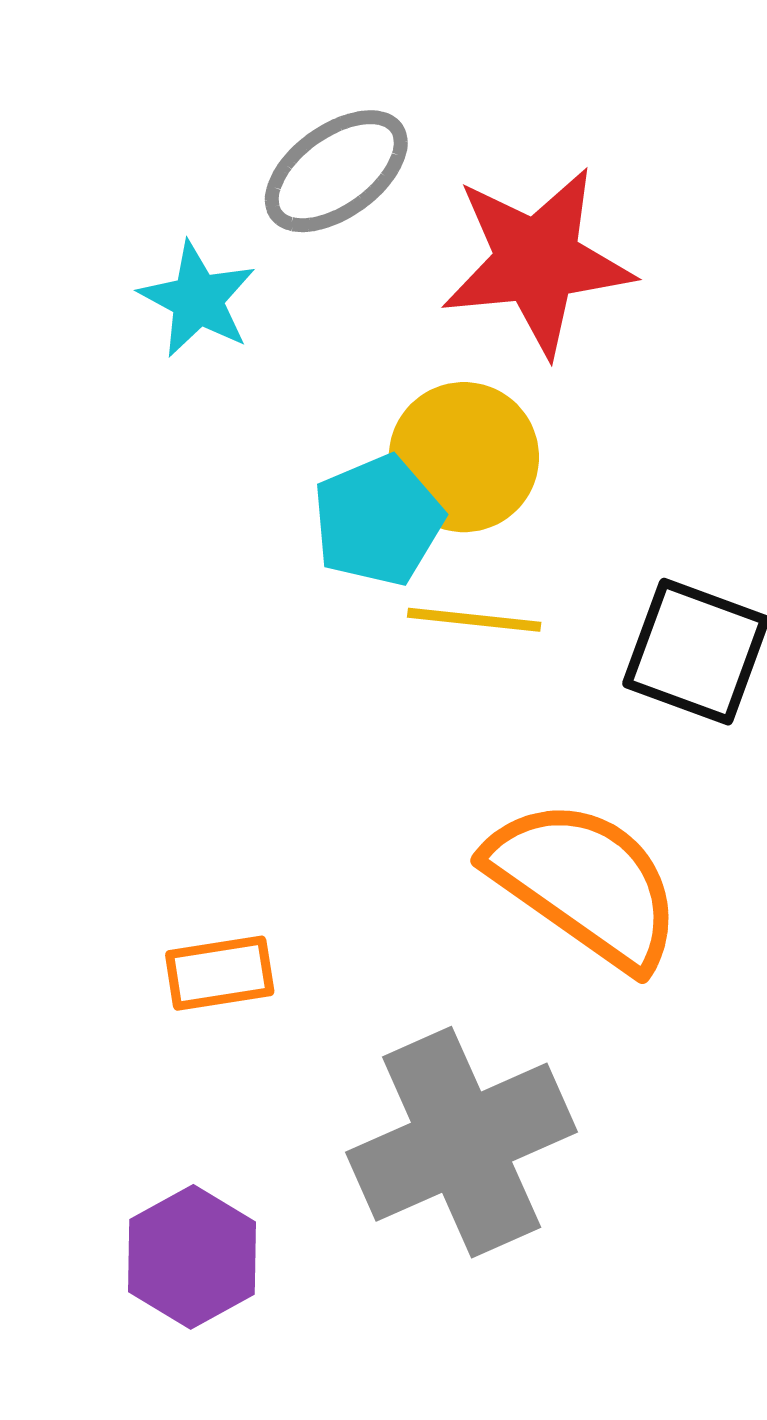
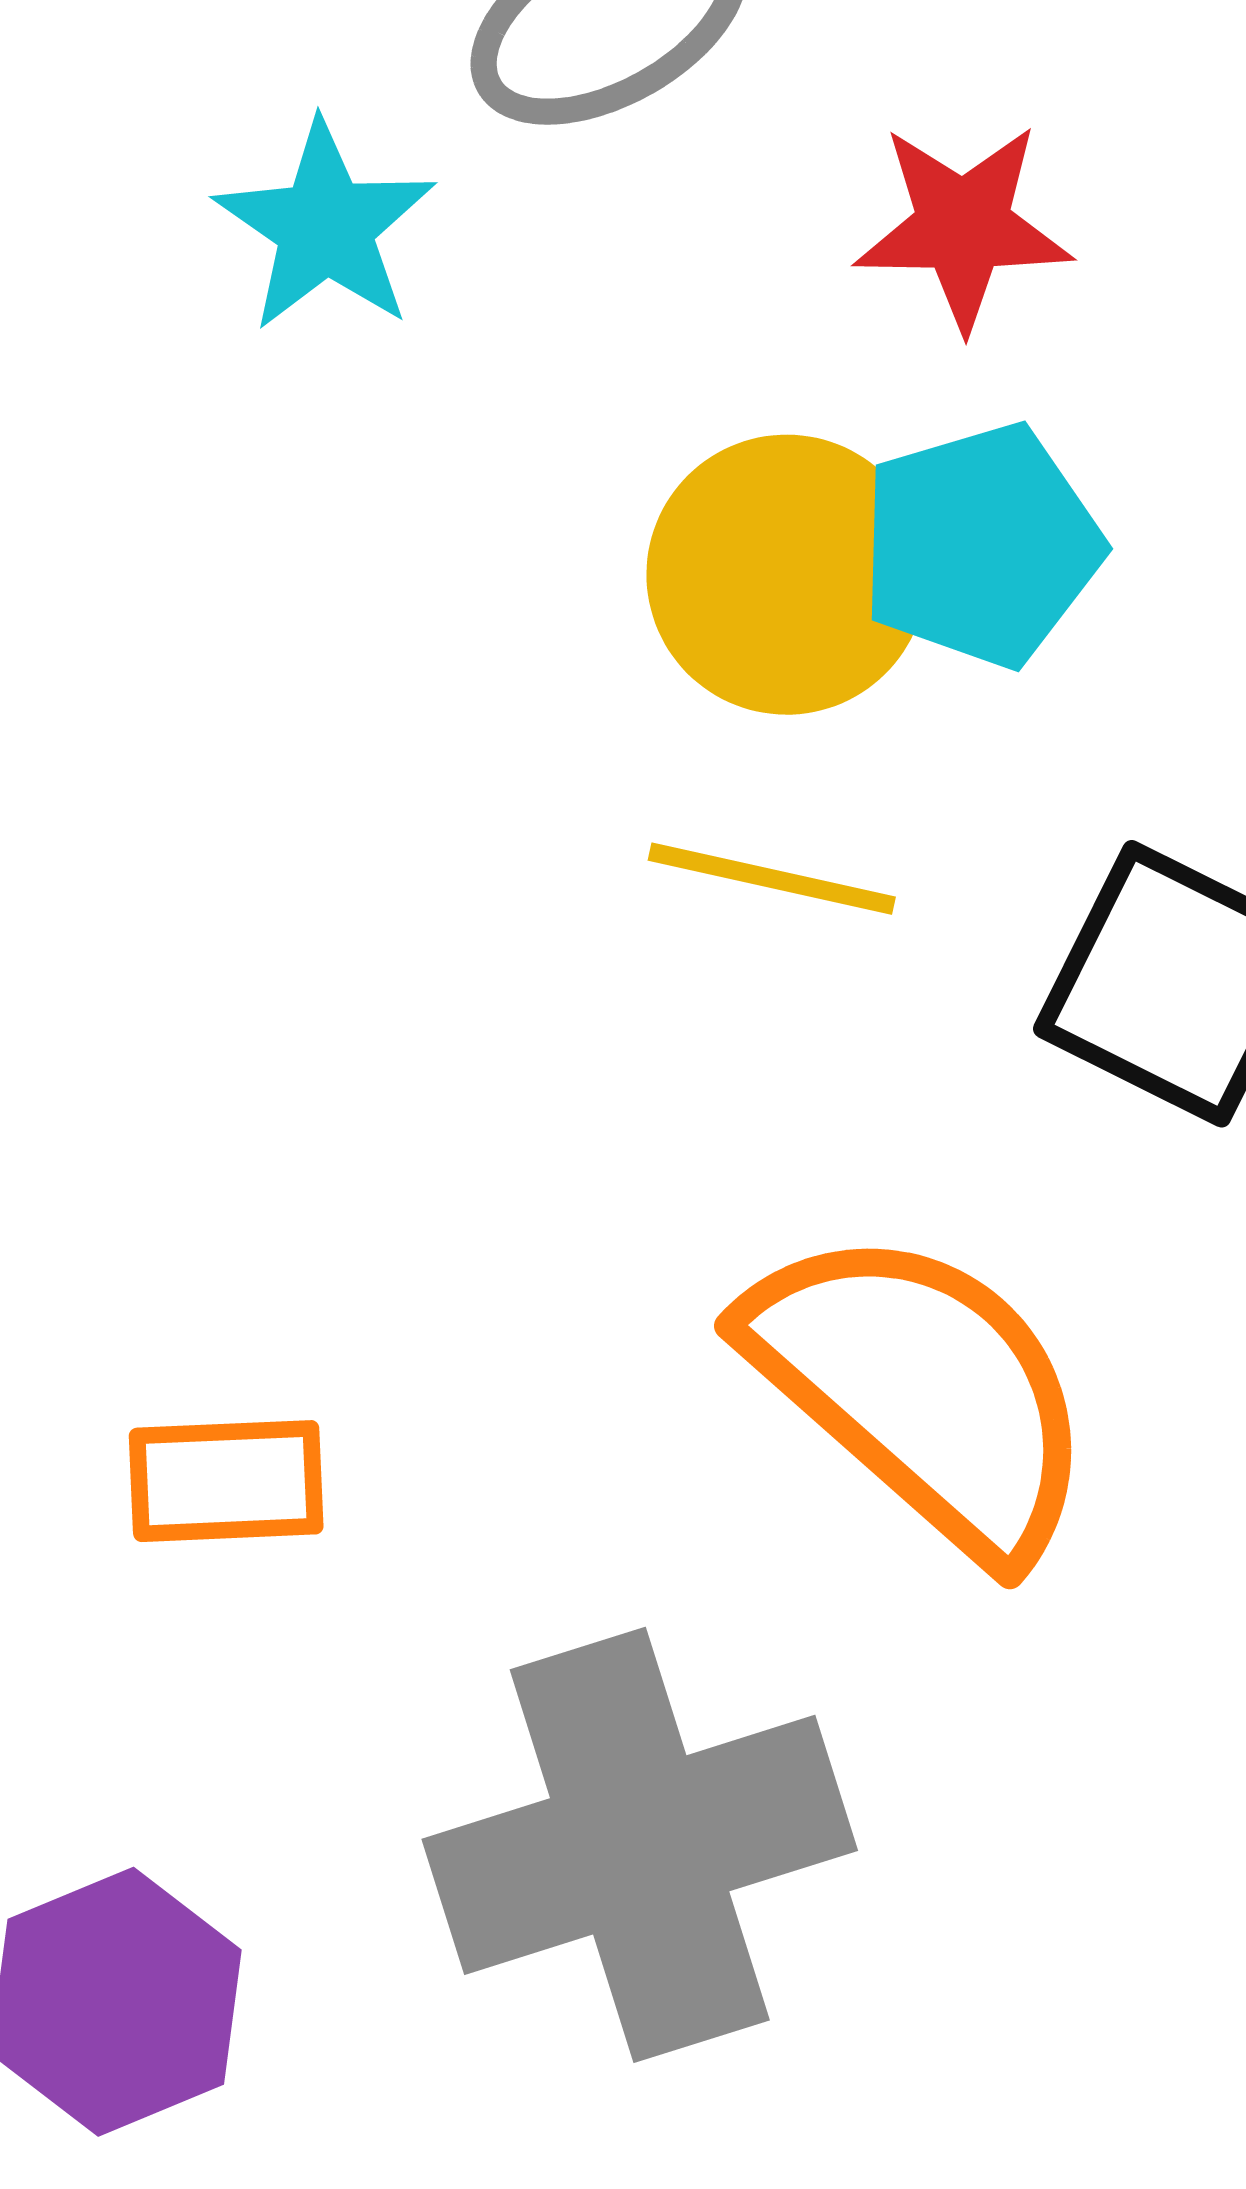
red star: (537, 261) -> (963, 226), size x0.6
cyan pentagon: (378, 521) -> (981, 545), moved

